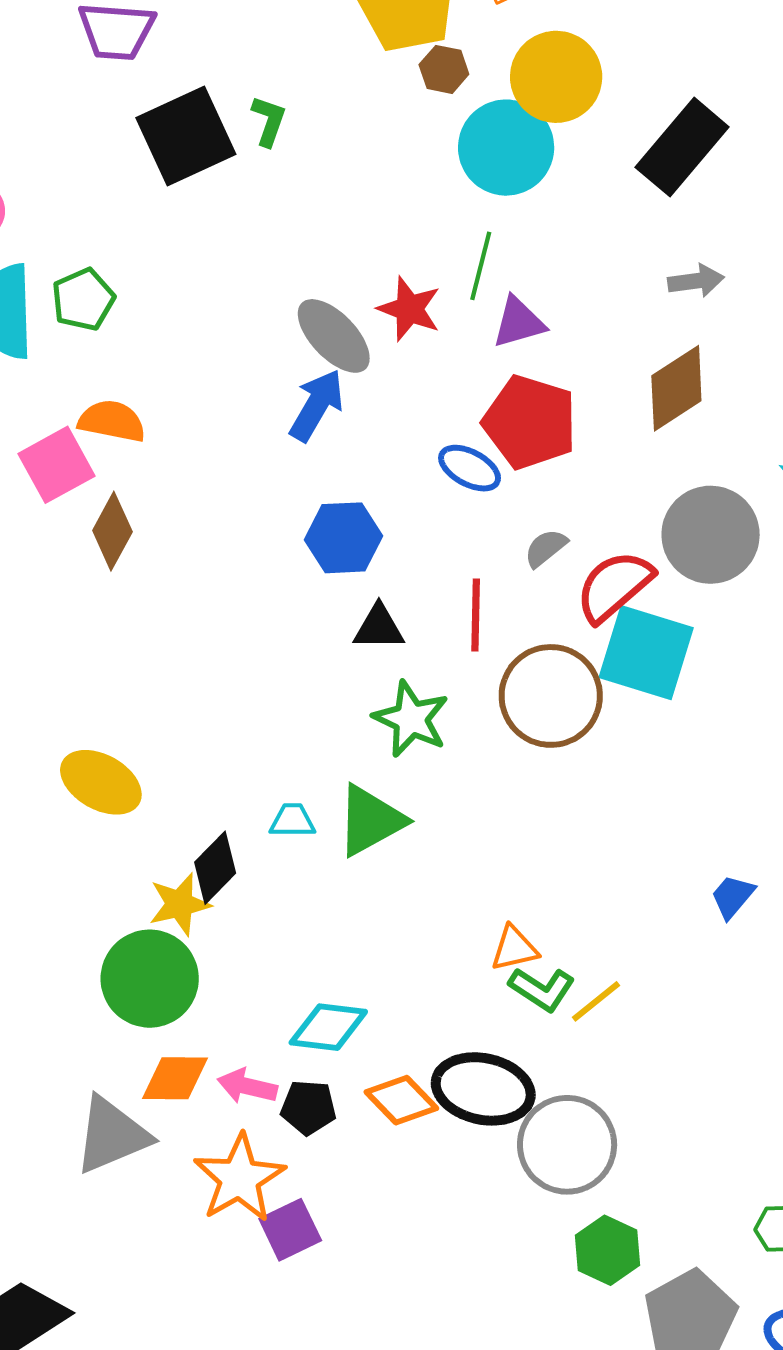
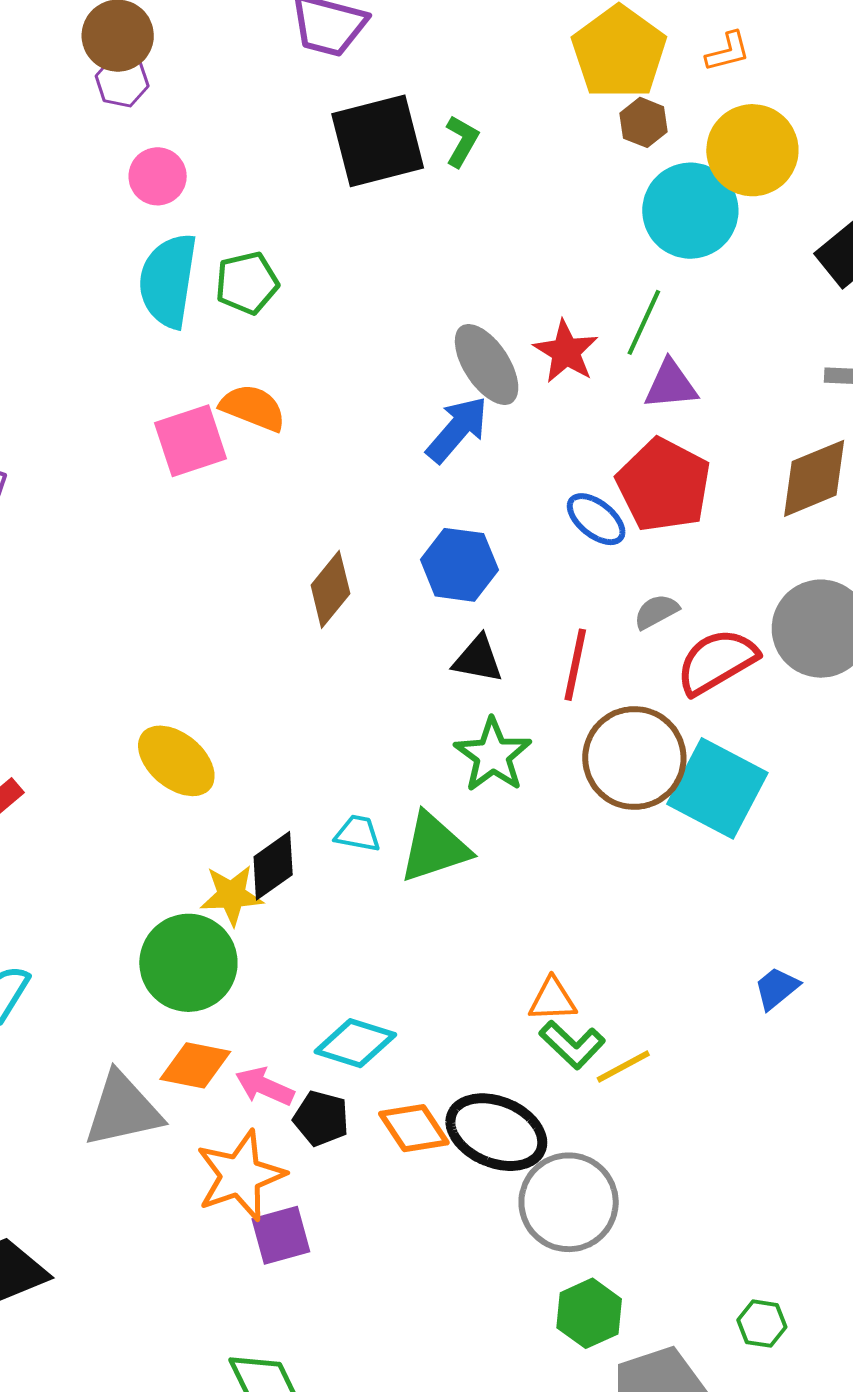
brown diamond: (112, 531) -> (330, 589), moved
cyan square: (646, 653) -> (717, 788), moved

